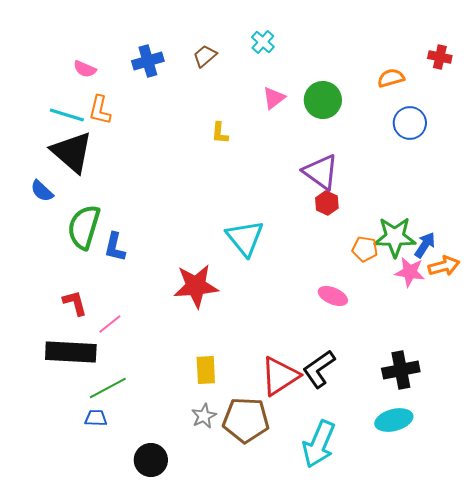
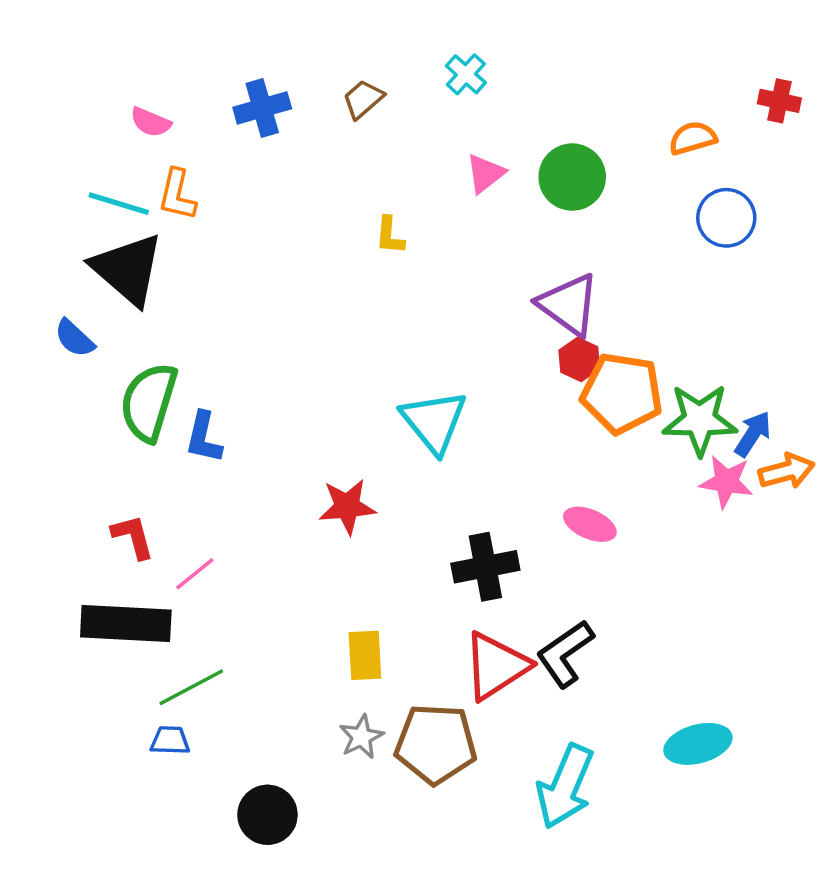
orange pentagon: (365, 249) -> (622, 393), moved, size x1.8
red star: (196, 286) -> (347, 507), size x0.7
black cross: (401, 370) -> (485, 567), moved

